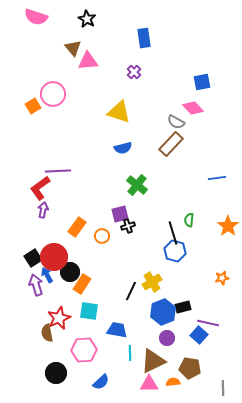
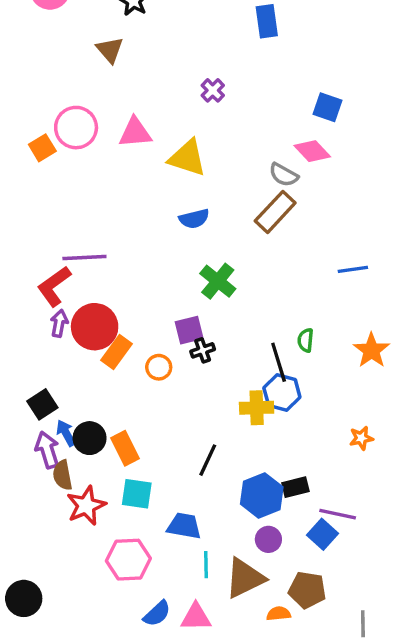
blue rectangle: (144, 38) -> (267, 21), moved
pink triangle: (88, 61) -> (135, 133), moved
blue square: (202, 82) -> (328, 107), turned 30
red circle: (54, 257) -> (95, 327), moved
black circle: (70, 272) -> (90, 438), moved
yellow cross: (152, 282) -> (257, 408), moved, turned 30
orange rectangle: (82, 284) -> (125, 448), turned -60
brown semicircle: (47, 333) -> (63, 475), moved
black circle: (56, 373) -> (24, 598), moved
pink triangle: (149, 384) -> (196, 617), moved

